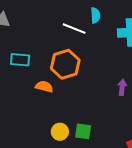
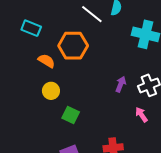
yellow circle: (60, 132) -> (51, 91), moved

